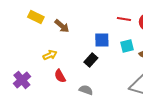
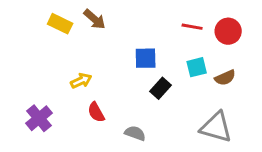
brown arrow: (62, 26) -> (95, 19), moved
blue square: (102, 40) -> (146, 58), moved
black rectangle: (91, 60) -> (161, 88), moved

